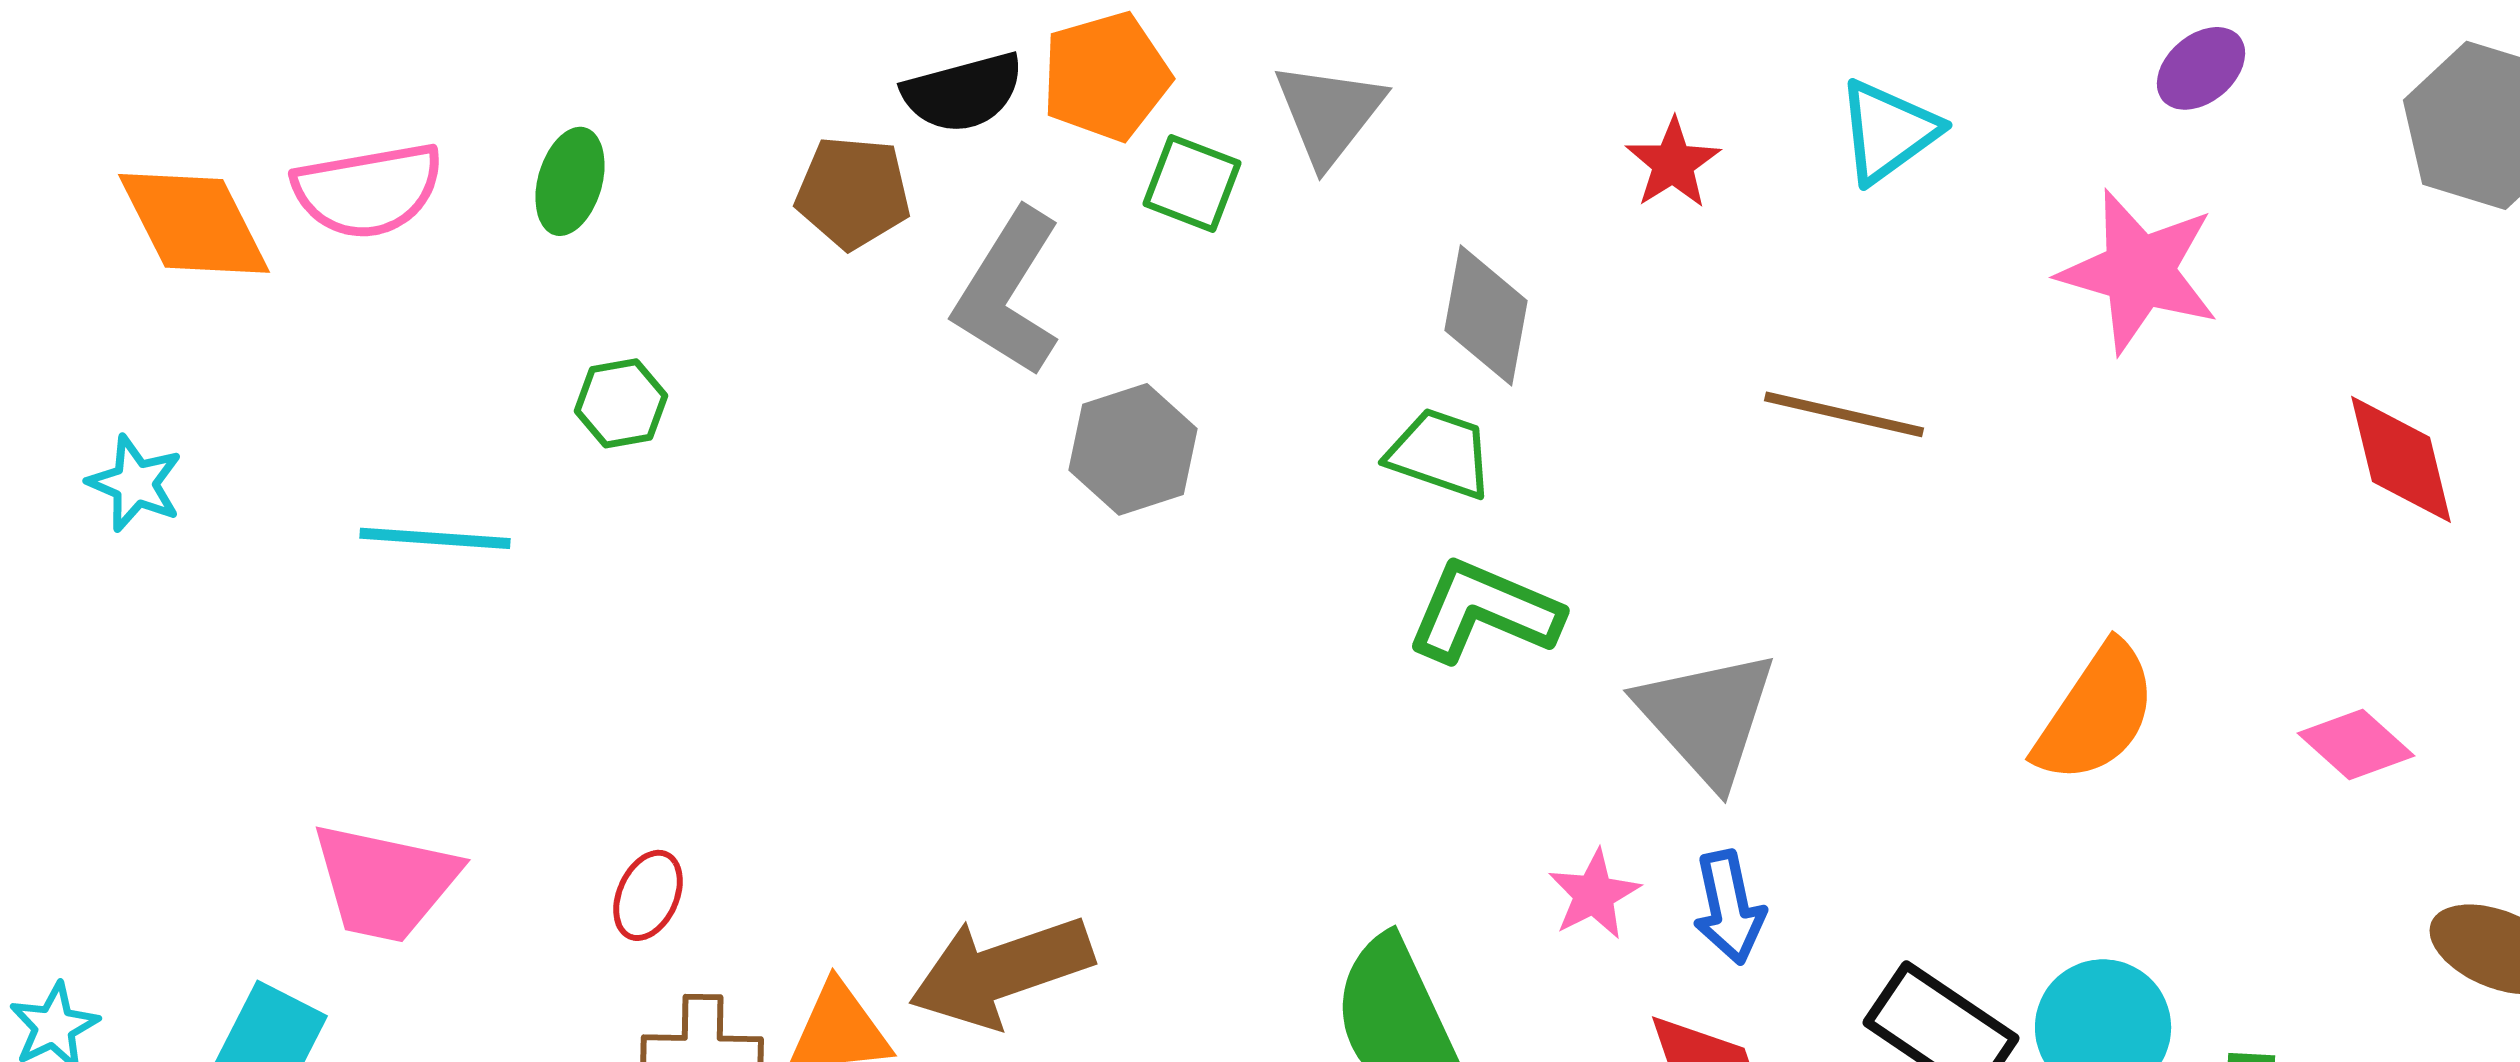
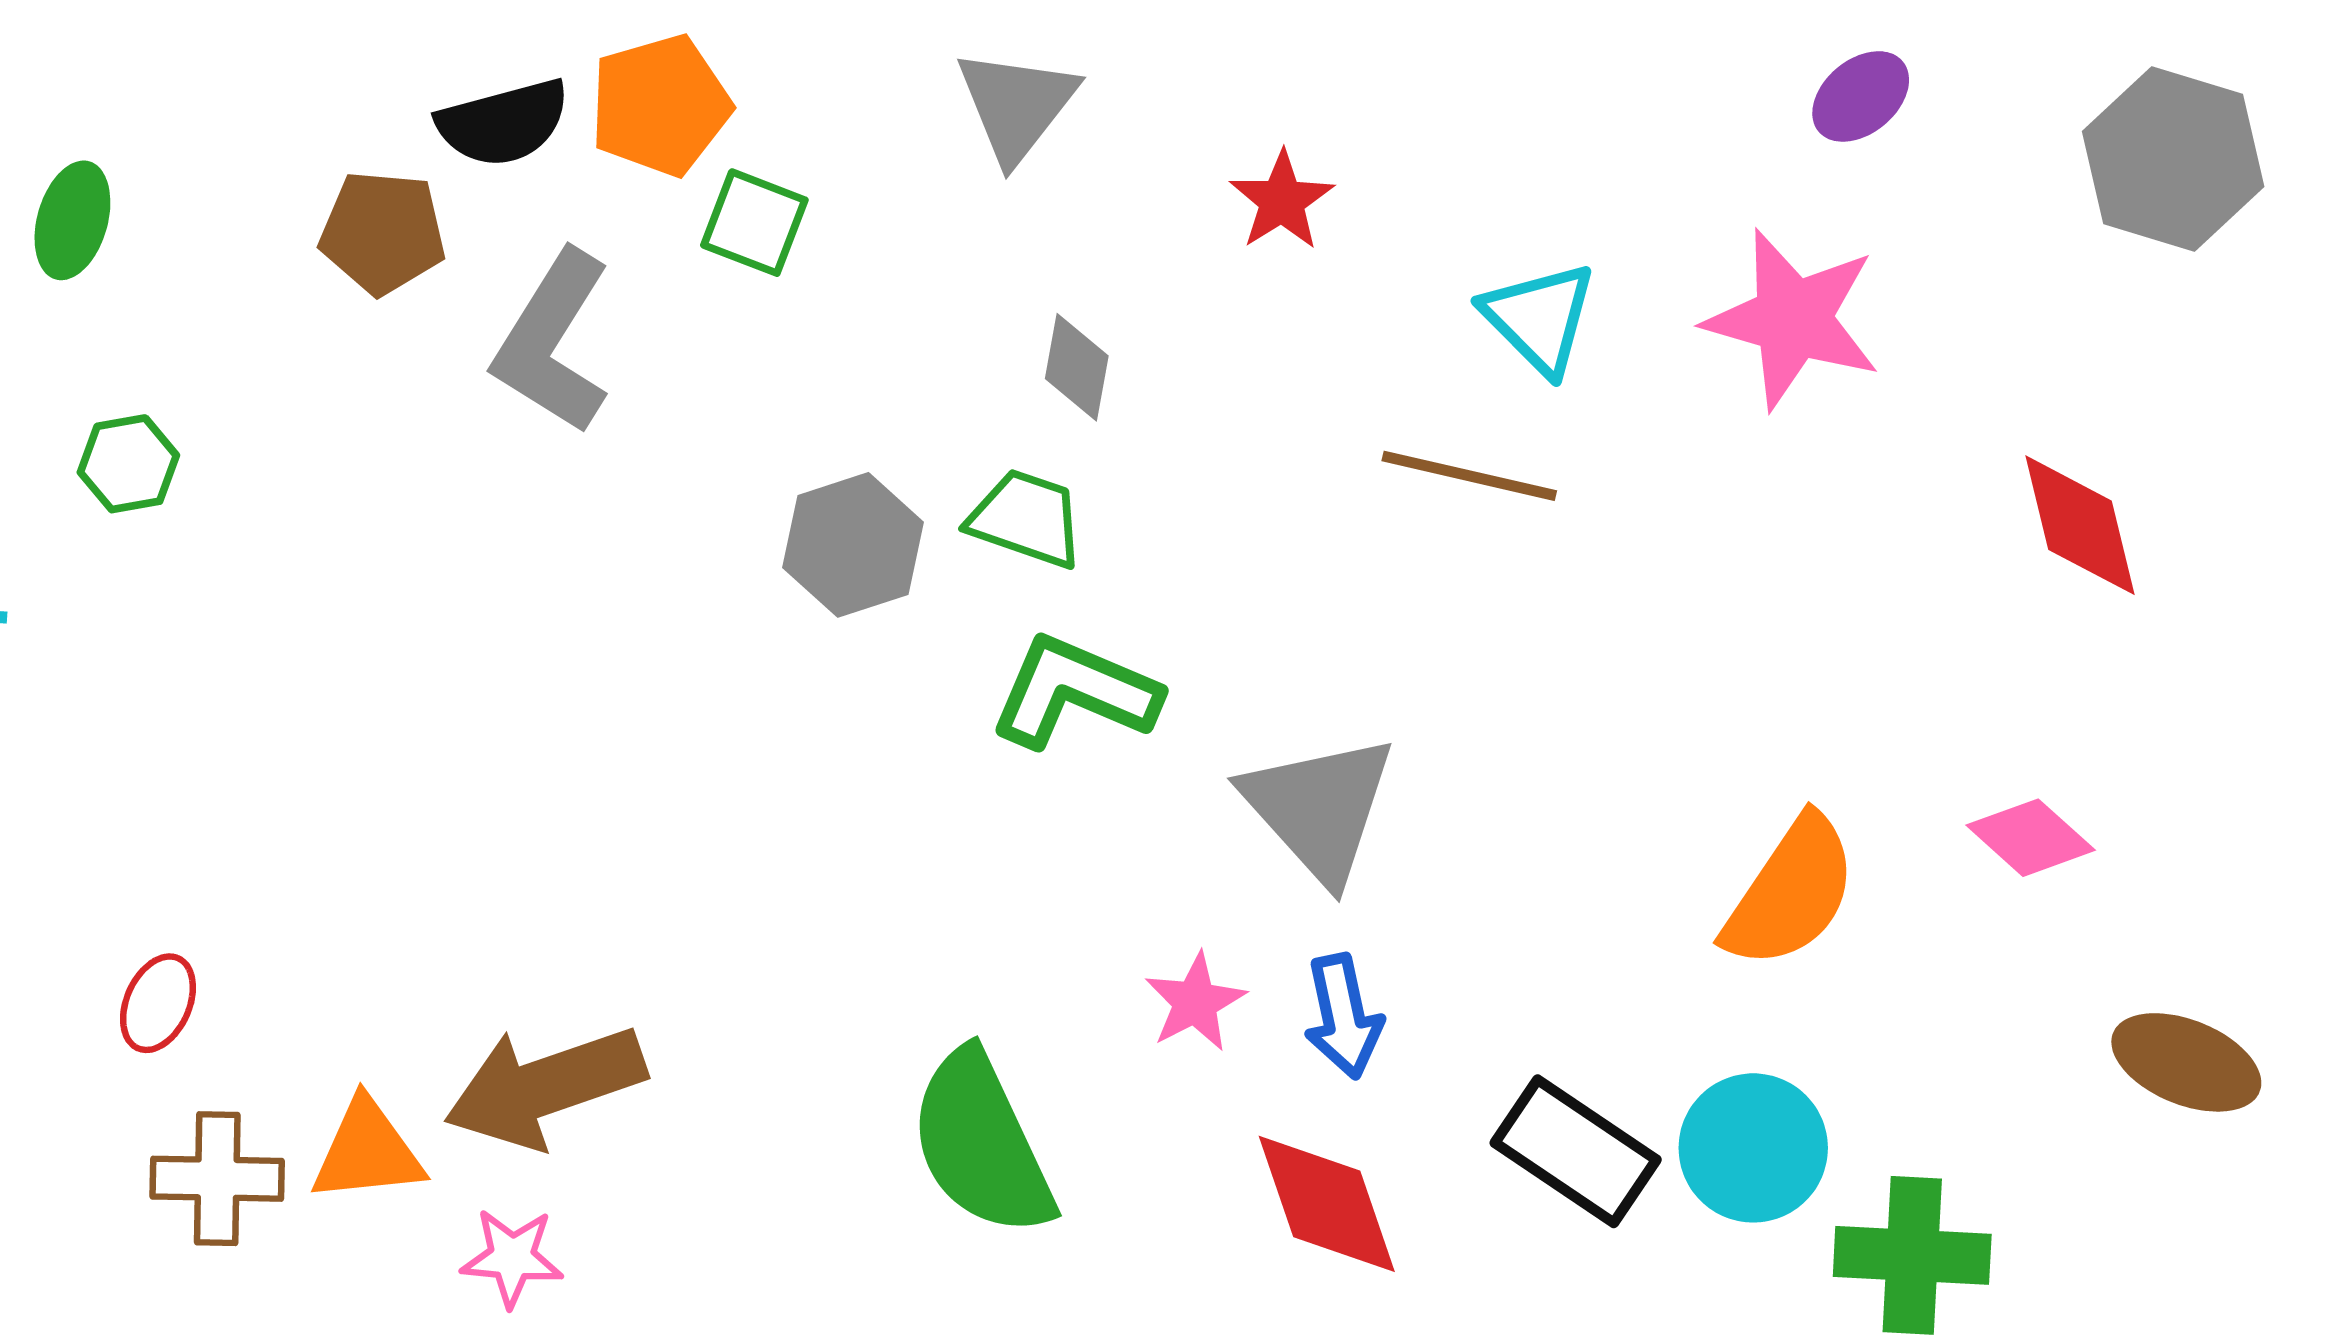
gray triangle: (1329, 113) -> (1016, 105), moved
cyan triangle: (1888, 131) -> (1539, 318), moved, turned -39
gray diamond: (1486, 315) -> (1077, 367), size x0.7
gray hexagon: (1133, 449) -> (853, 545), moved
orange semicircle: (2096, 713) -> (1791, 892), moved

